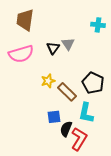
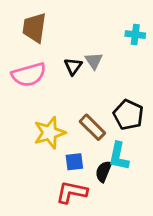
yellow star: (48, 81) -> (50, 133), moved, size x1.6
black semicircle: (66, 129) -> (103, 171), moved
red L-shape: (79, 139) -> (72, 192), moved, turned -110

